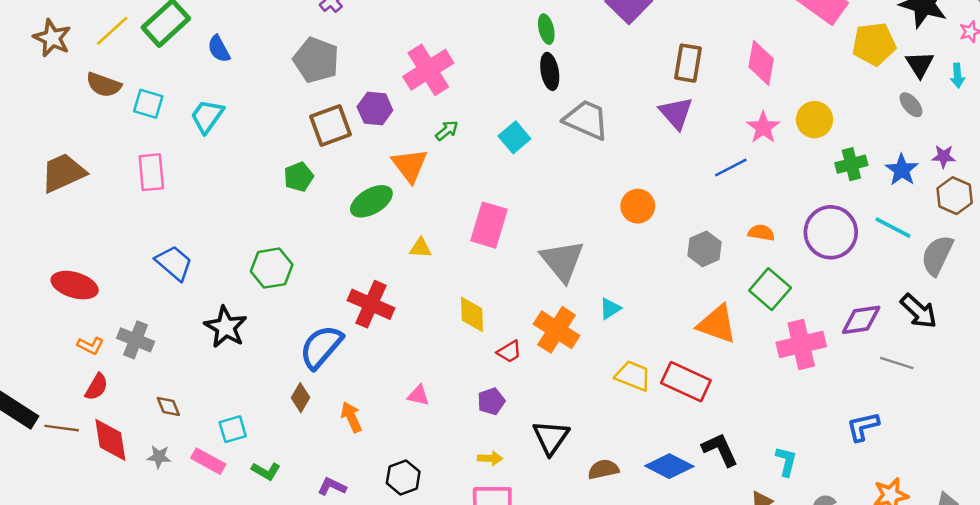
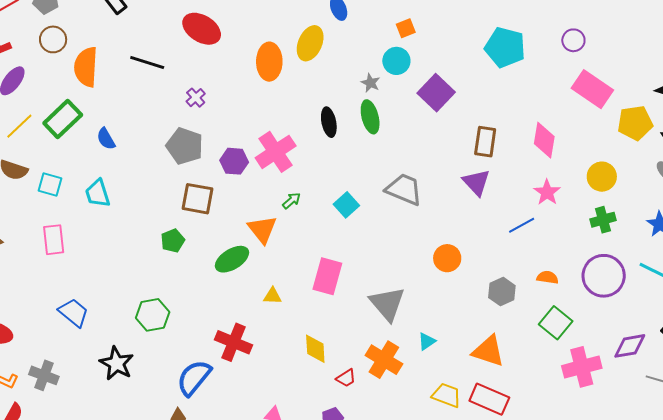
green ellipse: (546, 29) -> (370, 117), size x1.4
black ellipse: (550, 71) -> (329, 122), moved
purple hexagon: (375, 109) -> (234, 161), moved
cyan trapezoid: (207, 116) -> (98, 193), turned -52
yellow circle: (815, 120) -> (602, 177), moved
brown square: (330, 125) -> (197, 199), turned 32
green cross: (851, 164) -> (603, 220), moved
orange triangle: (717, 324) -> (488, 351), moved

